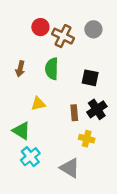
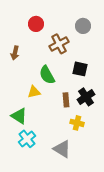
brown cross: (63, 36) -> (59, 44), moved, turned 36
brown arrow: (20, 69) -> (15, 53), moved
green semicircle: (52, 69) -> (47, 75), moved, turned -30

